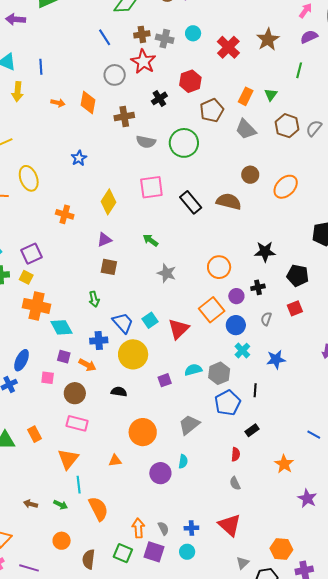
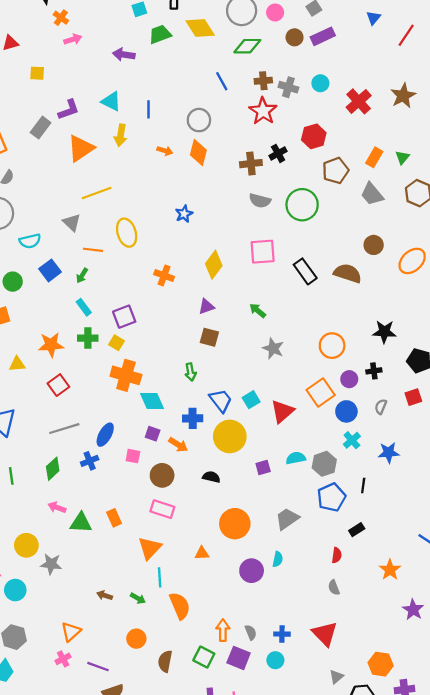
gray circle: (115, 75) -> (199, 120), moved
brown cross: (124, 117) -> (251, 164), moved

